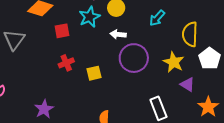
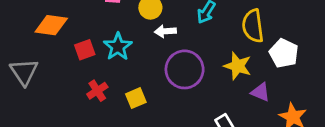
cyan star: (89, 17) -> (118, 47), moved
white arrow: (118, 34) -> (165, 31), moved

